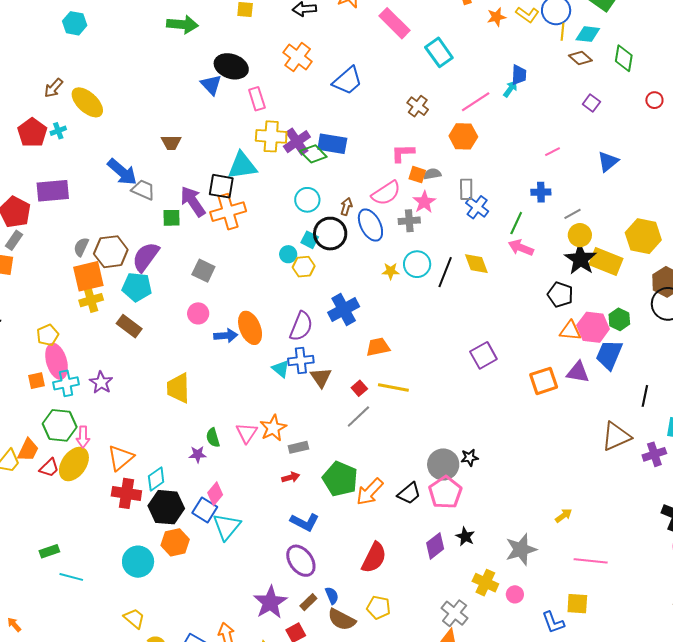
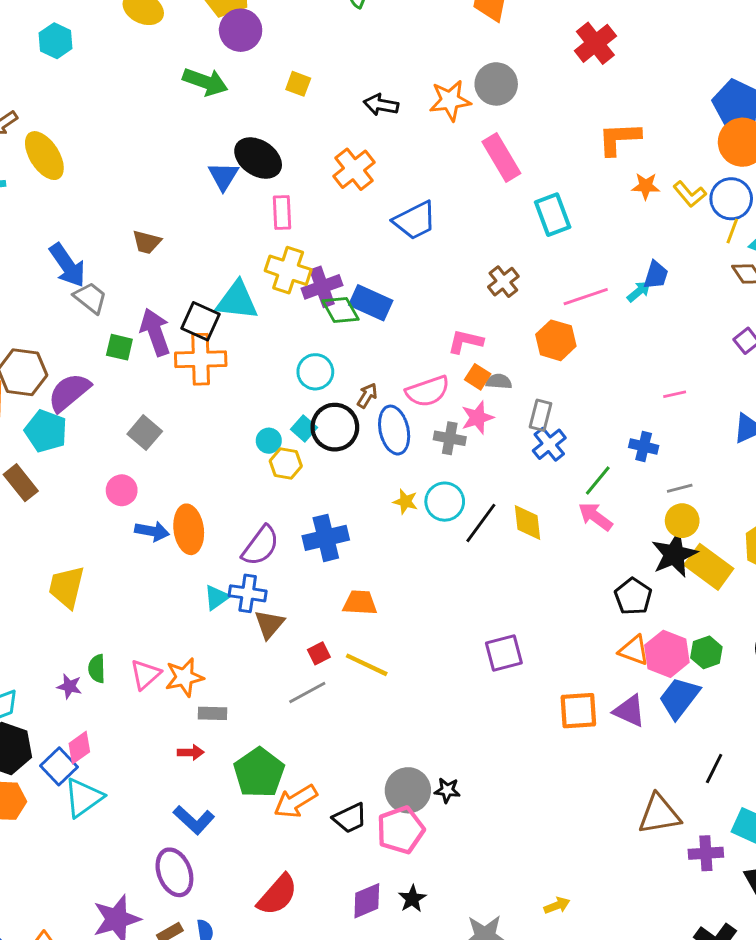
cyan triangle: (281, 369) -> (216, 597), turned 30

